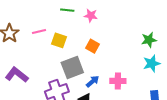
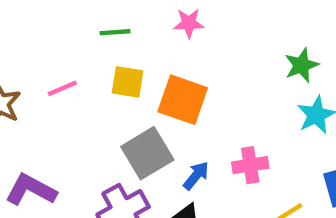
pink star: (91, 16) -> (189, 23), moved
yellow square: (59, 40) -> (128, 82), moved
orange square: (92, 46) -> (183, 100), size x1.6

